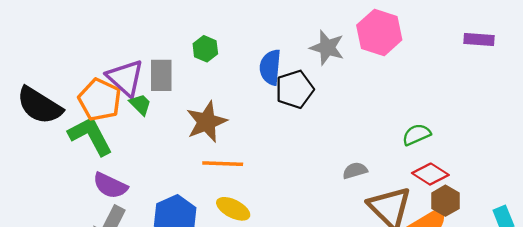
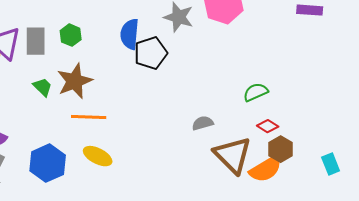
green hexagon: (205, 49) -> (71, 35), moved
green trapezoid: (140, 104) -> (43, 87), moved
red diamond: (430, 174) -> (268, 126), size x0.7

